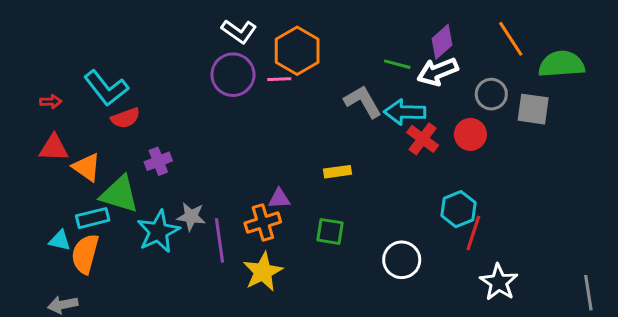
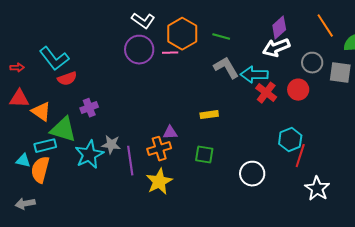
green line: (397, 64) -> (221, 37), moved

